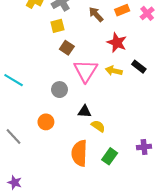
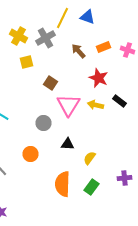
pink cross: (147, 13) -> (128, 50), turned -32
yellow square: (57, 26) -> (26, 62), moved
yellow semicircle: (98, 126) -> (90, 158), moved, turned -88

